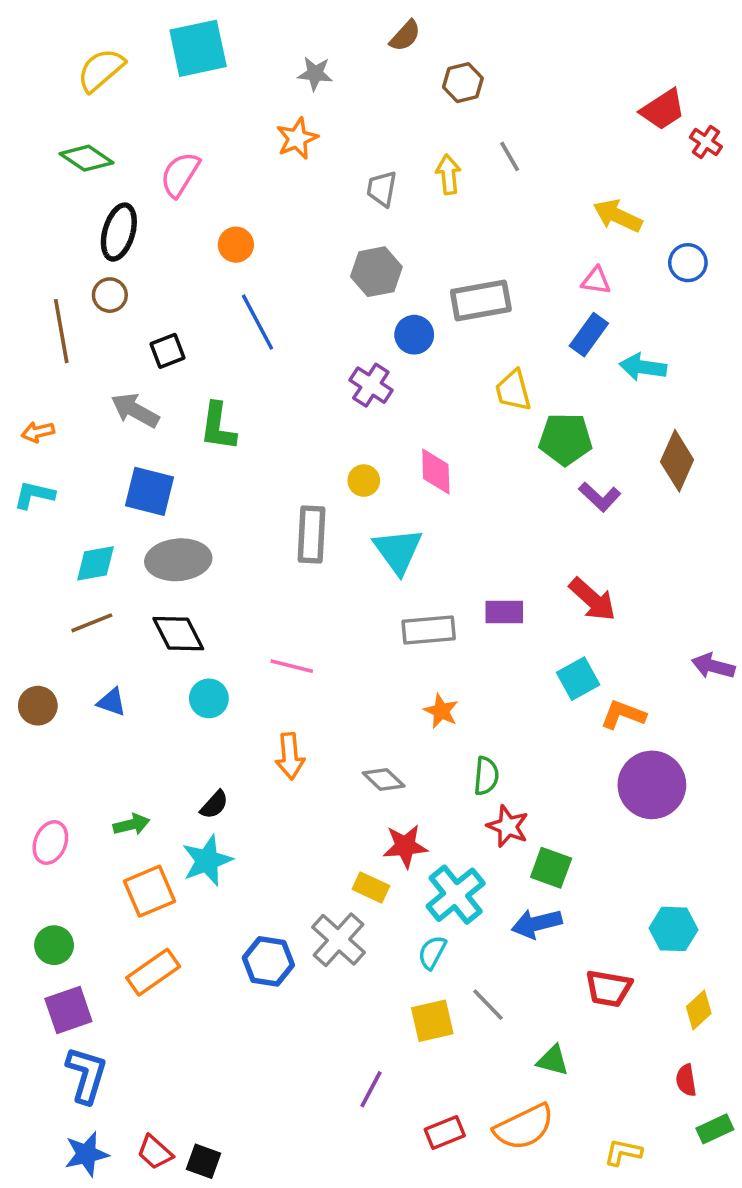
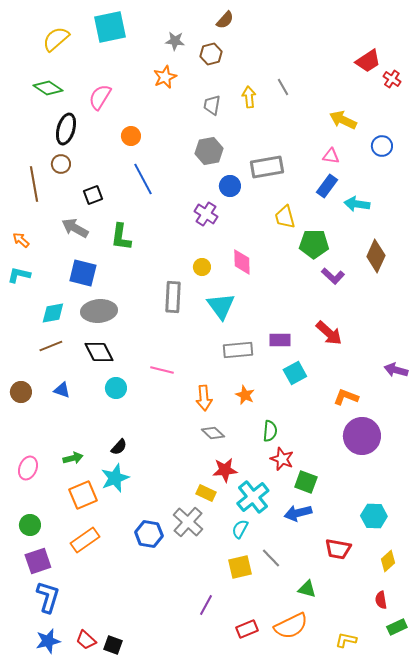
brown hexagon: (463, 83) -> (211, 54), moved
orange arrow: (38, 432) -> (21, 240), turned 54
cyan square: (578, 679) -> (295, 373), moved
orange arrow: (290, 756) -> (204, 398), moved

